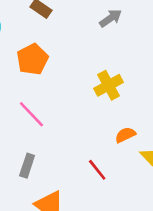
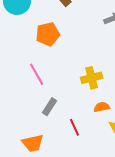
yellow cross: (109, 85) -> (92, 78), moved
gray rectangle: (27, 166) -> (49, 107), moved

